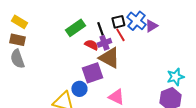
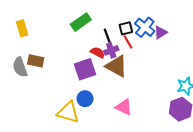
yellow rectangle: (19, 22) -> (22, 28), turned 42
green rectangle: (75, 28) -> (81, 22), moved
brown rectangle: (17, 40) -> (36, 61), moved
purple square: (92, 73) -> (85, 69), moved

